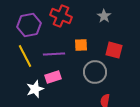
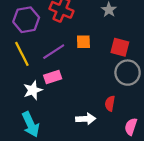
purple line: (54, 54) -> (54, 52), turned -30
gray circle: (95, 72) -> (128, 73), moved

